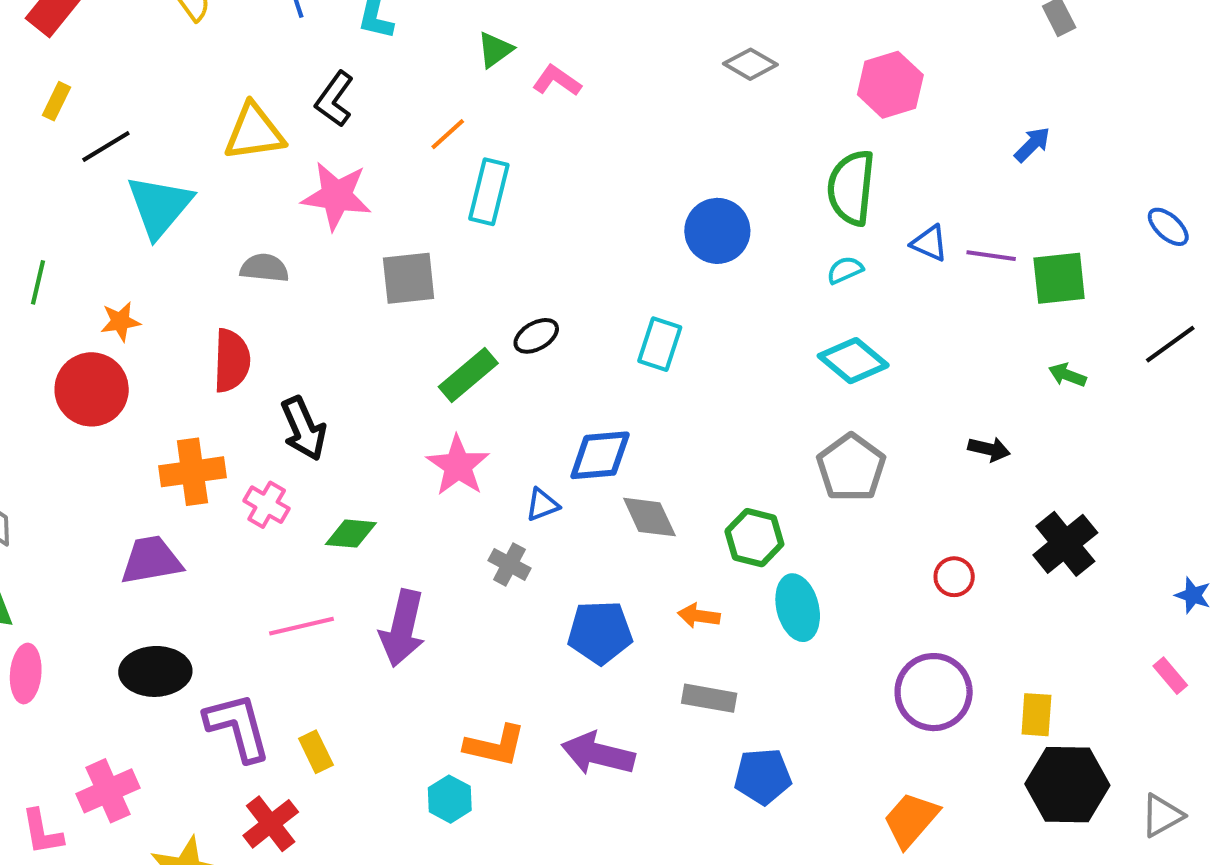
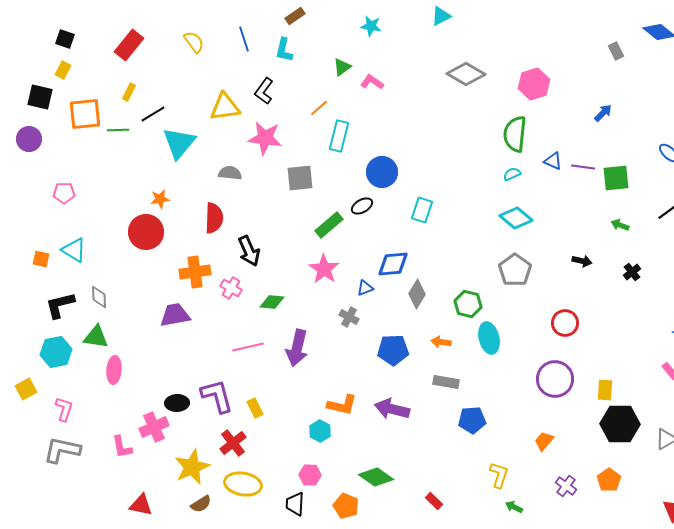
gray diamond: (750, 64) -> (466, 74), size x1.5
blue circle: (717, 231) -> (382, 172), moved
green line: (38, 282) -> (118, 130), moved, turned 75
gray diamond: (649, 517) -> (417, 294), turned 56
black cross: (1065, 544) -> (632, 272), moved, size x0.6
red circle: (954, 577) -> (565, 323), size x1.4
black ellipse: (155, 671) -> (177, 403), moved, size x0.7
orange trapezoid: (911, 820) -> (544, 441), size x0.7

